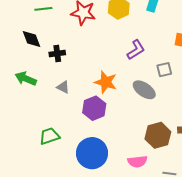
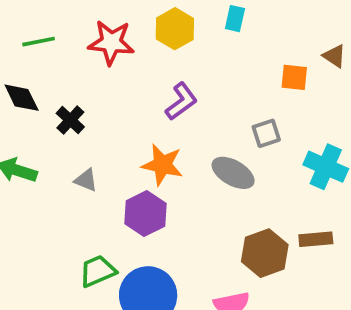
purple L-shape: (136, 50) -> (181, 101), moved
black cross: (57, 53) -> (70, 120), turned -35
green trapezoid: (49, 136) -> (98, 271), moved

